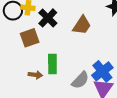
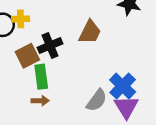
black cross: (48, 18) -> (50, 46), moved, turned 30
green rectangle: (52, 64) -> (41, 77), moved

